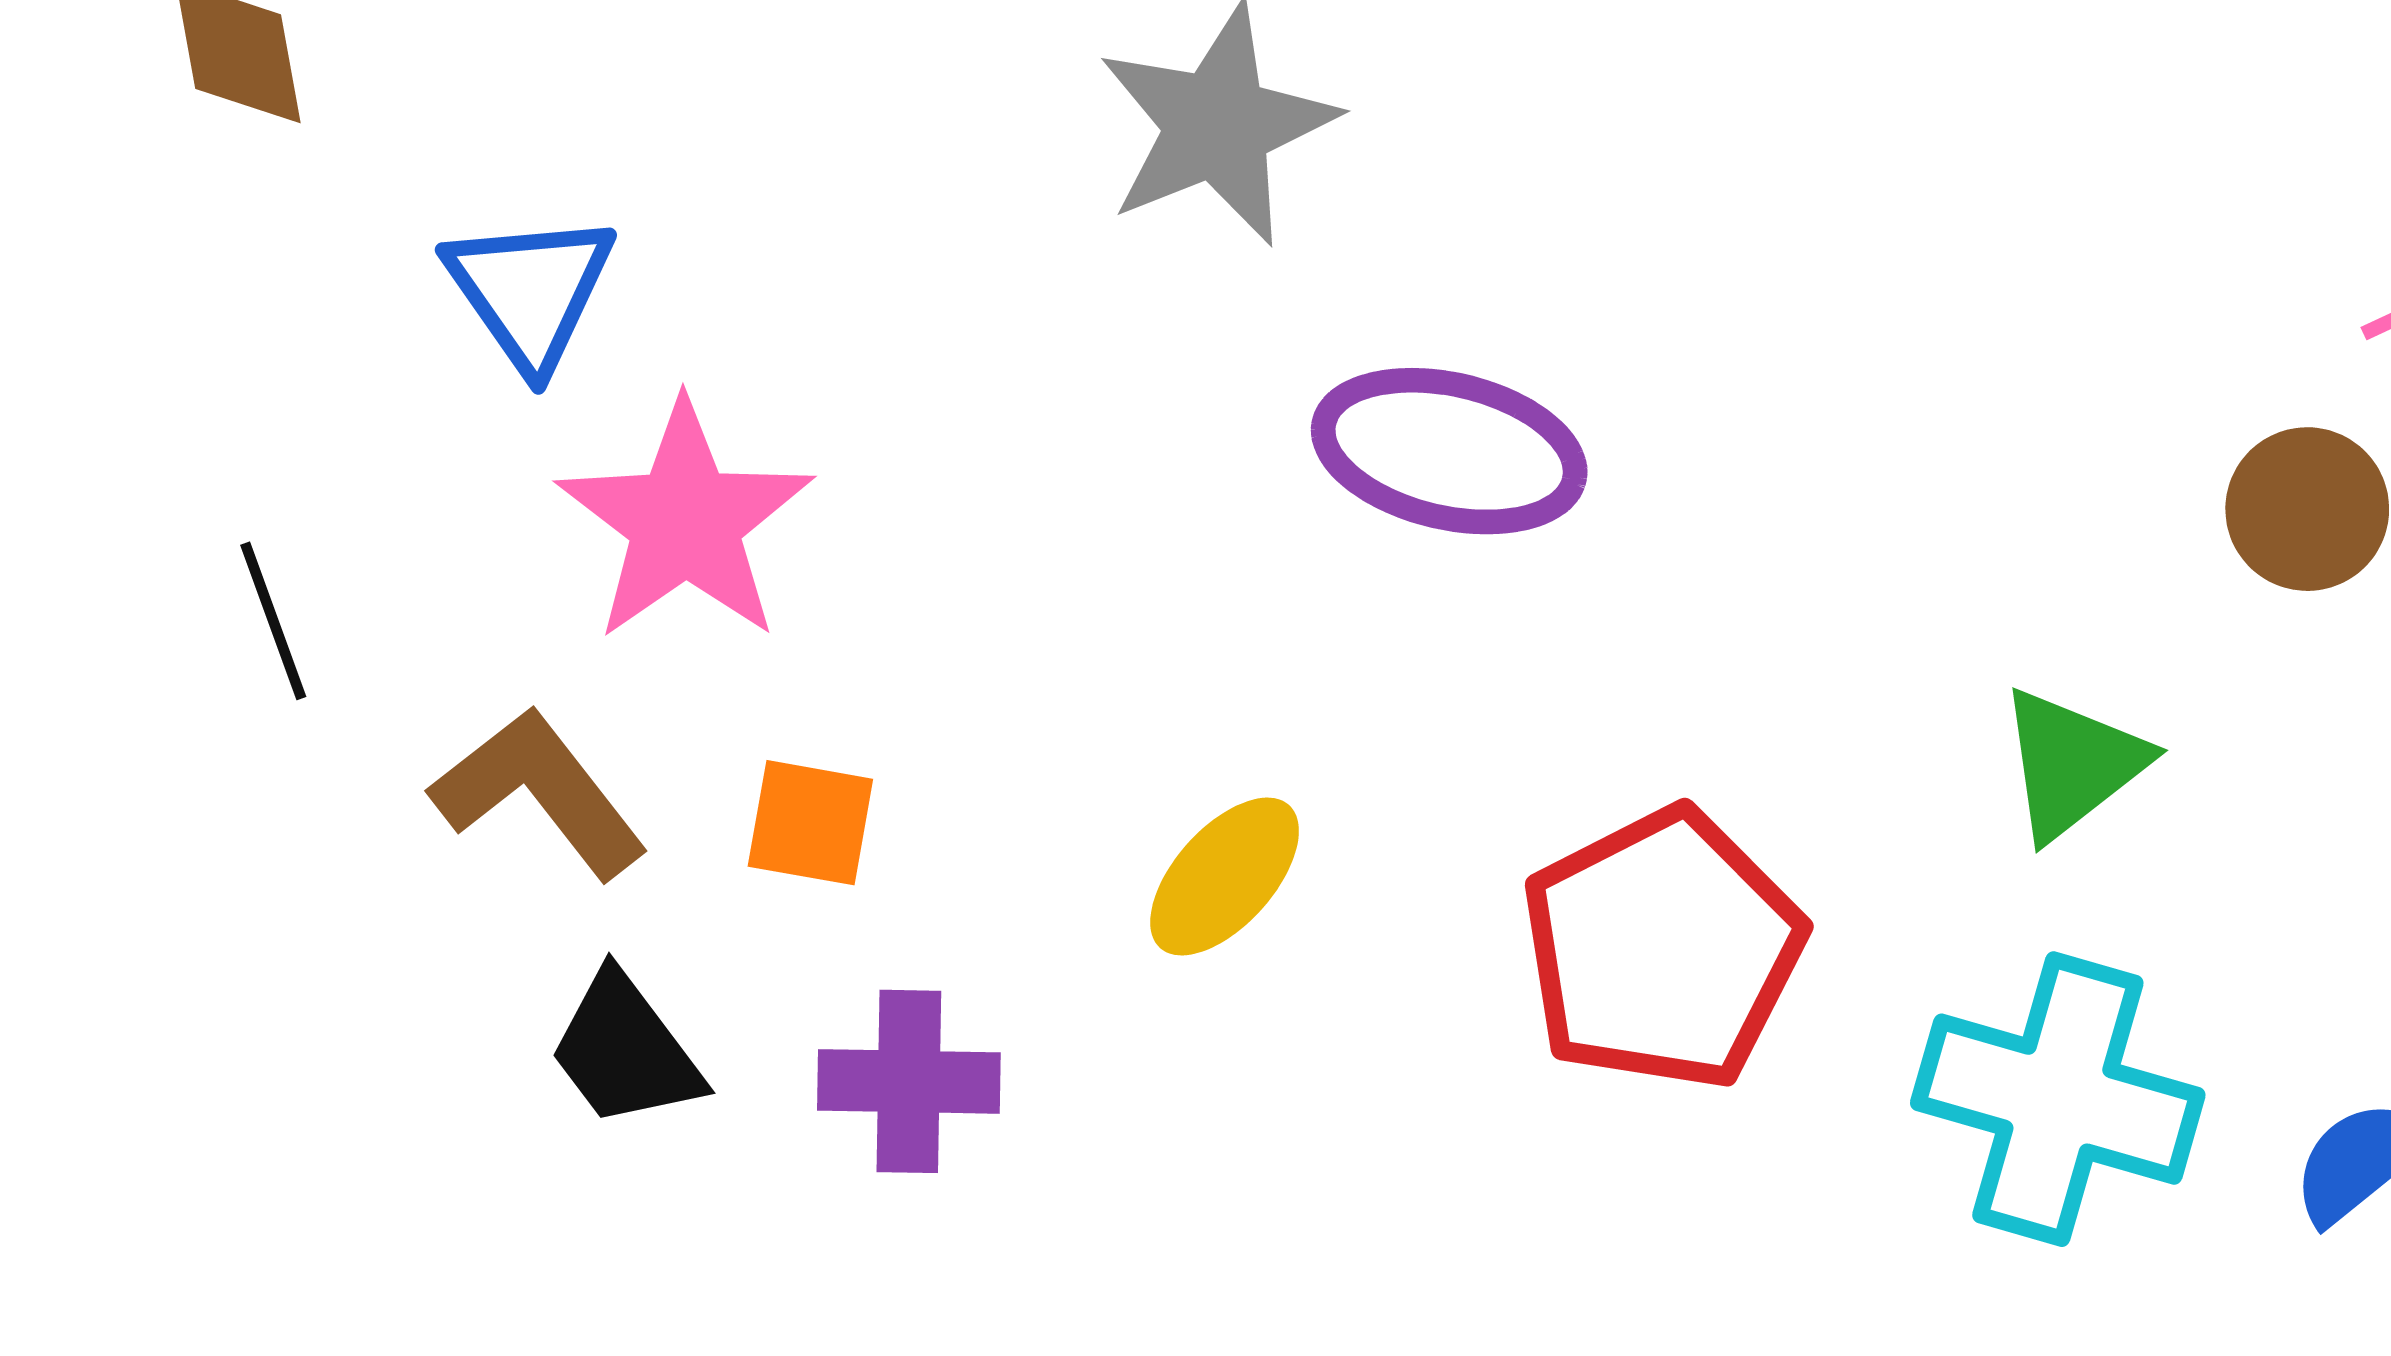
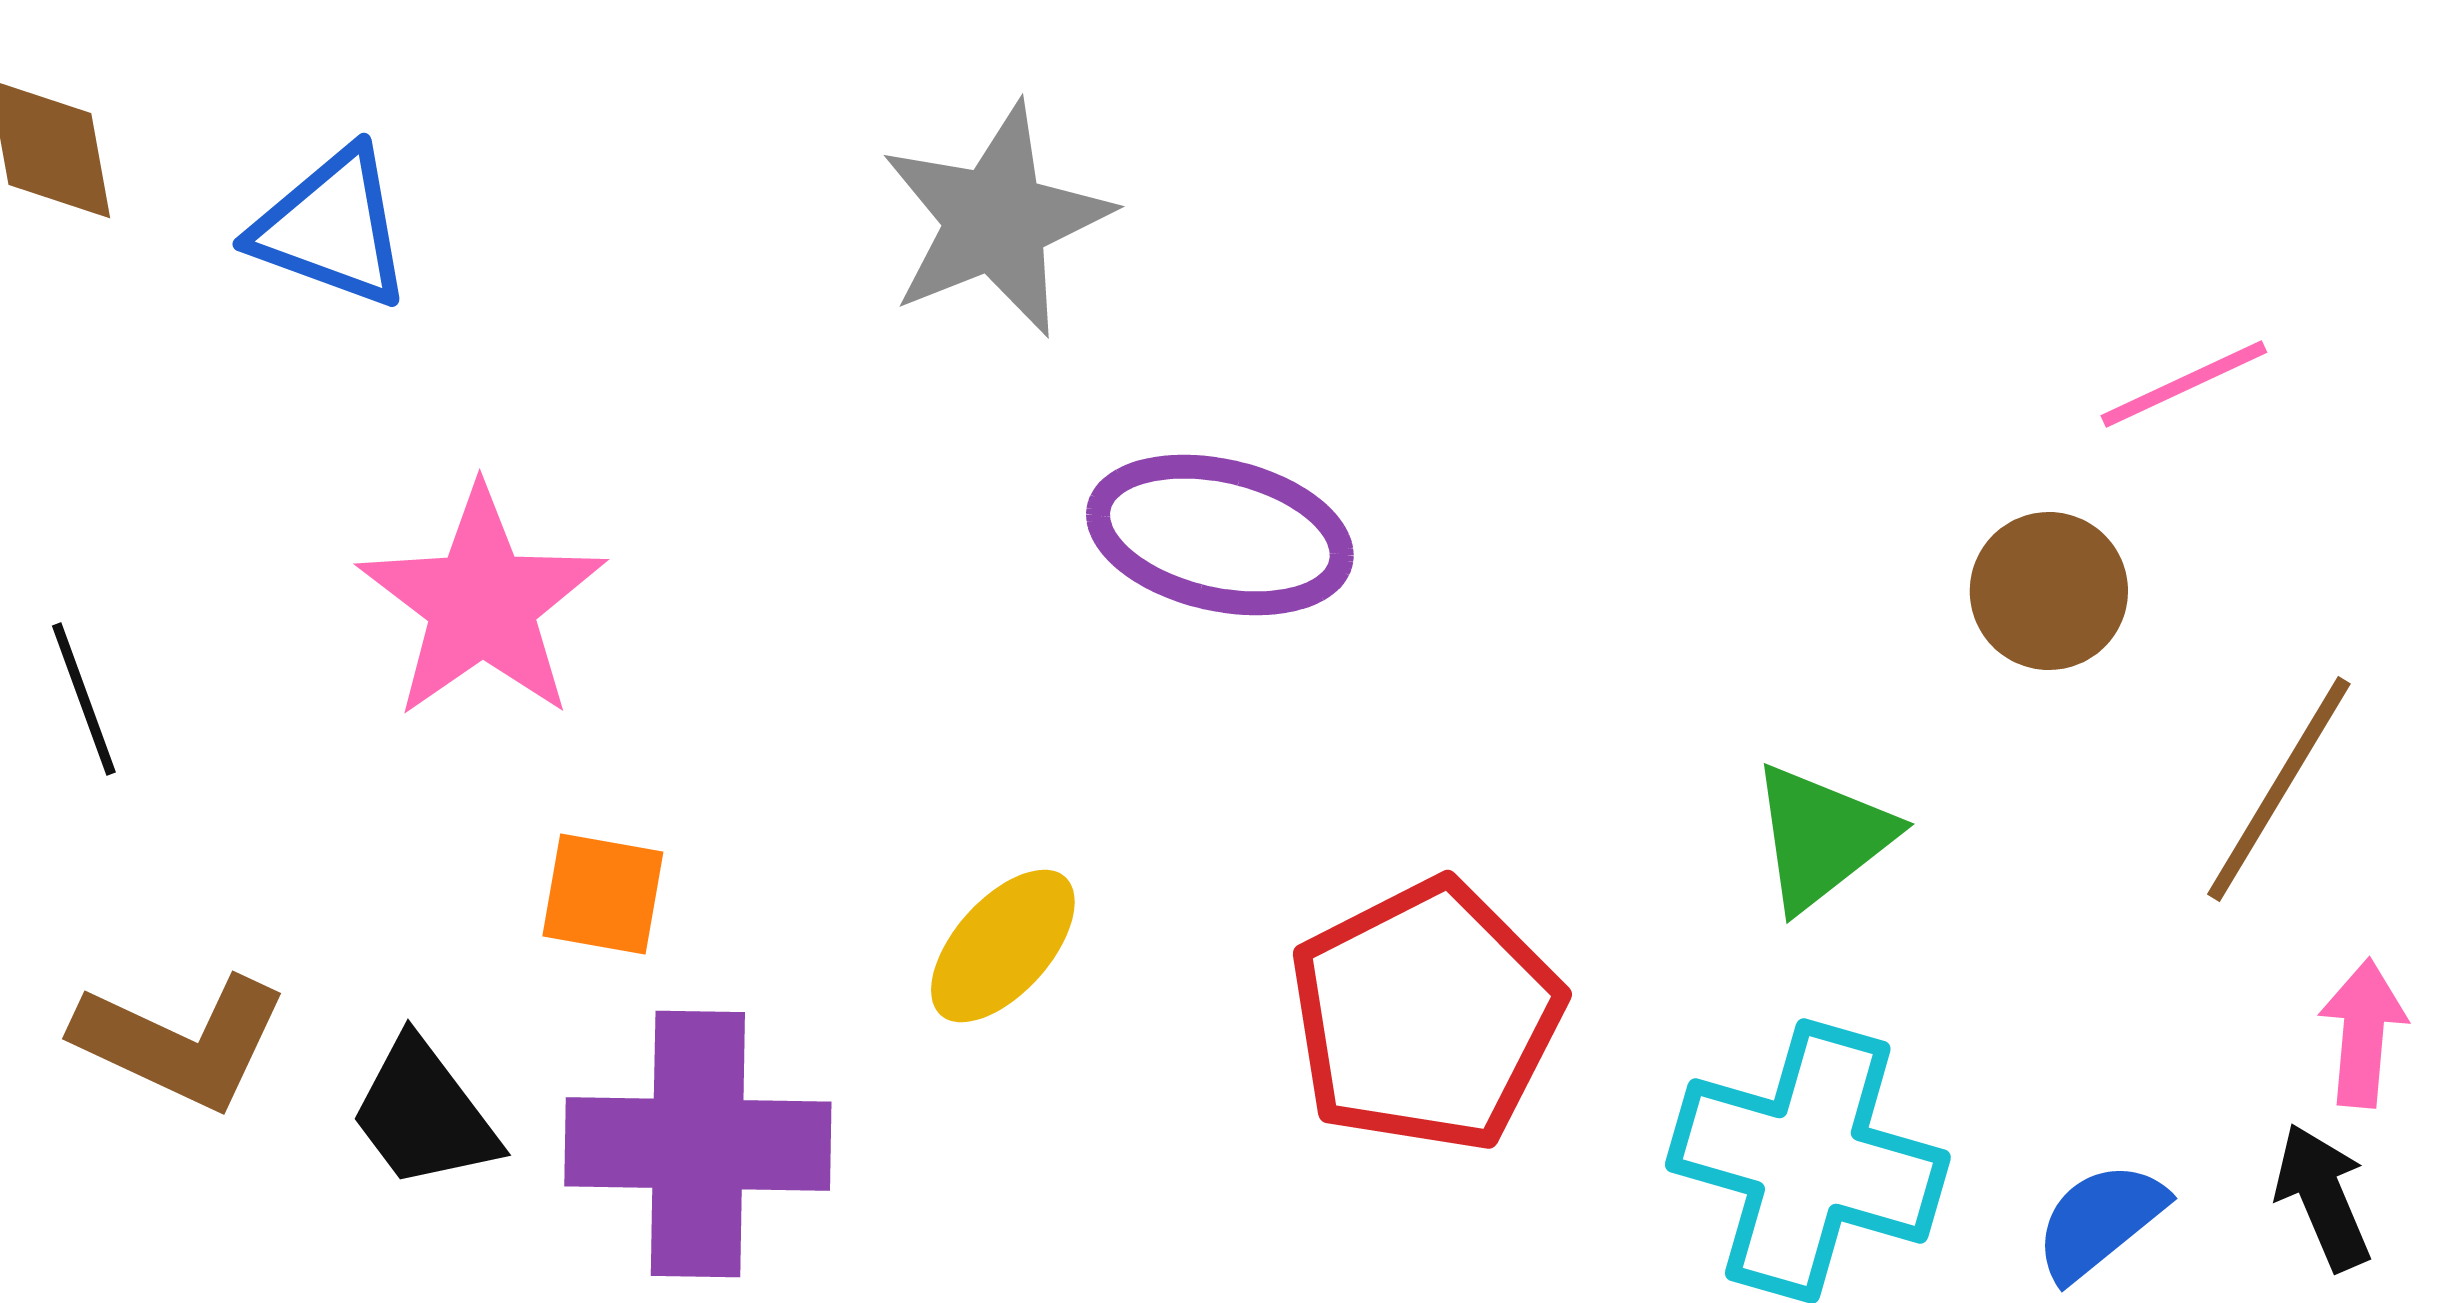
blue triangle: (530, 291) -> (332, 228), moved, turned -35
brown L-shape: (539, 793) -> (181, 1042), moved, turned 153
purple cross: (909, 1081) -> (698, 1144), size x1.5

